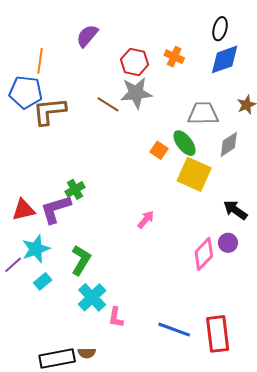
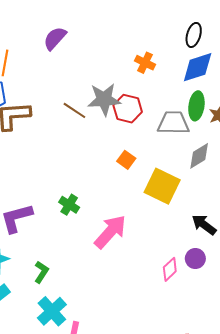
red hexagon: (135, 62) -> (128, 109), moved
green ellipse: (184, 143) -> (196, 106), moved, turned 44
green cross: (75, 189) -> (69, 205), moved, turned -30
pink arrow: (146, 220) -> (110, 232), size x1.8
pink diamond: (204, 254) -> (170, 269), size x0.7
green L-shape: (81, 260) -> (41, 272), size x0.7

